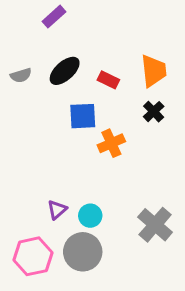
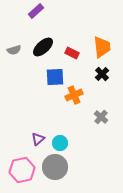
gray cross: (155, 225) -> (101, 117), moved, size x0.6

